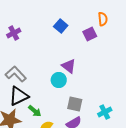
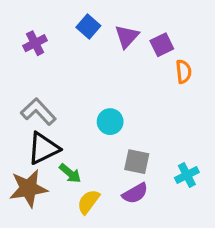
orange semicircle: (103, 19) -> (184, 72), moved
blue square: (61, 26) -> (88, 26), moved
purple triangle: (69, 66) -> (127, 36), moved, turned 35

